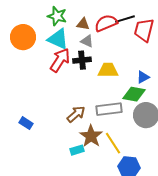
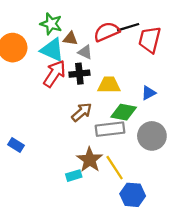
brown triangle: (83, 24) -> (70, 39), moved
green diamond: (134, 94) -> (124, 112), moved
brown arrow: (76, 114) -> (82, 112), moved

